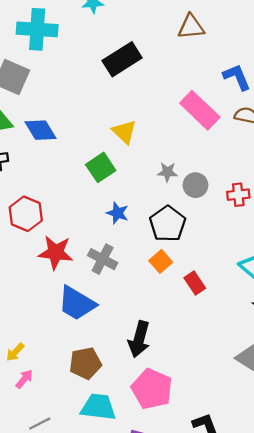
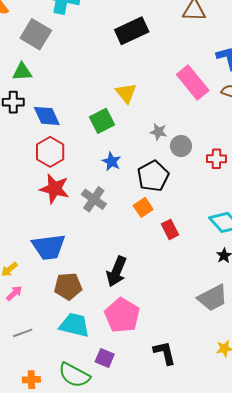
blue diamond: (40, 130) -> (47, 116), moved
red hexagon: (26, 214) -> (50, 152), moved
blue trapezoid: (77, 303) -> (49, 247), moved, turned -45

